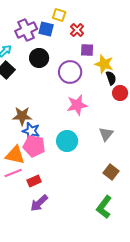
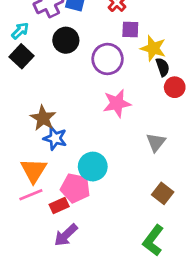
brown star: (22, 116) -> (43, 118), turned 30
cyan circle: (67, 141) -> (93, 167), moved
pink pentagon: (34, 146) -> (75, 188), moved
orange triangle: (15, 155) -> (34, 171), turned 50

